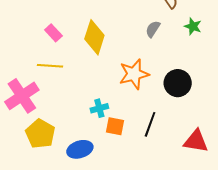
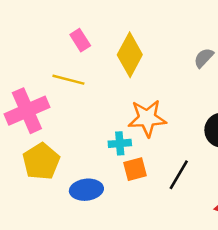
orange star: (134, 74) -> (147, 118), moved
orange square: (115, 126) -> (135, 169), turned -36

